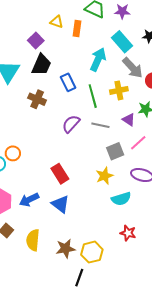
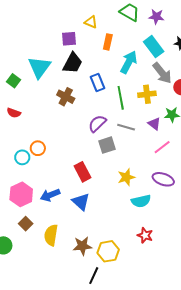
orange rectangle: (77, 29) -> (108, 42), moved
purple square: (36, 41) -> (69, 39), turned 35
gray square: (115, 151) -> (107, 145), moved

